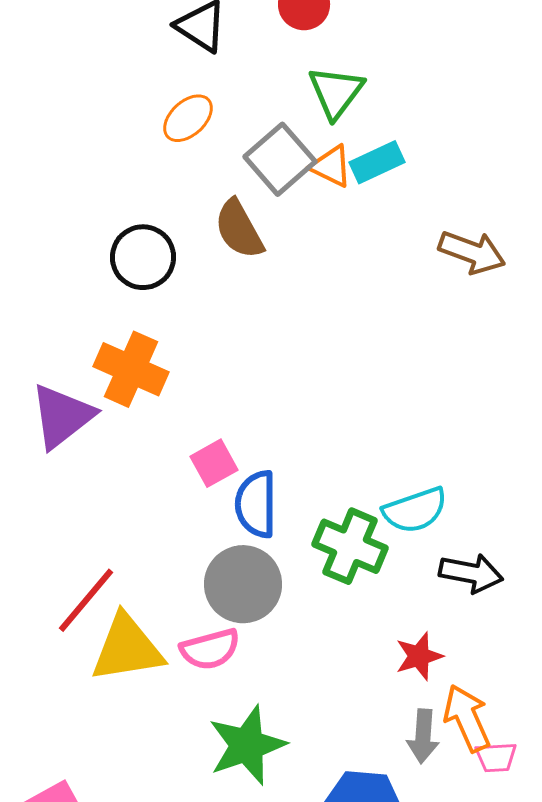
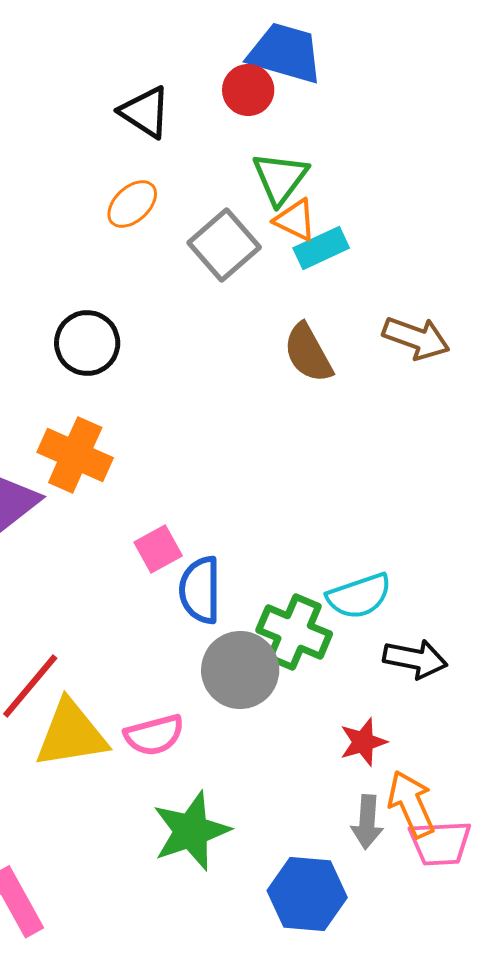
orange triangle: (331, 166) -> (295, 220), moved
brown semicircle: (239, 229) -> (308, 353), moved
gray circle: (243, 584) -> (240, 670), moved
pink trapezoid: (496, 757) -> (440, 843), size x1.5

